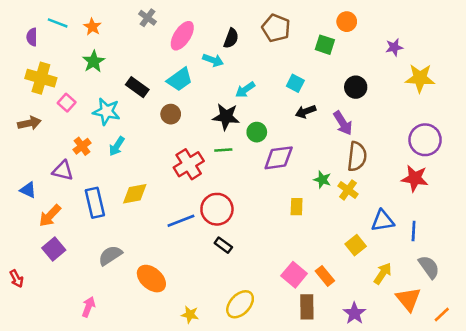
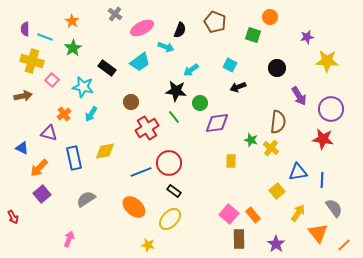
cyan line: (58, 23) -> (45, 37), moved
pink ellipse: (182, 36) -> (142, 28), turned 30
brown circle: (171, 114) -> (131, 102), moved
purple arrow: (343, 123) -> (299, 96), moved
green line: (223, 150) -> (174, 117), turned 56
orange ellipse: (151, 279) -> (134, 207), moved
yellow ellipse: (240, 304) -> (170, 219), moved

